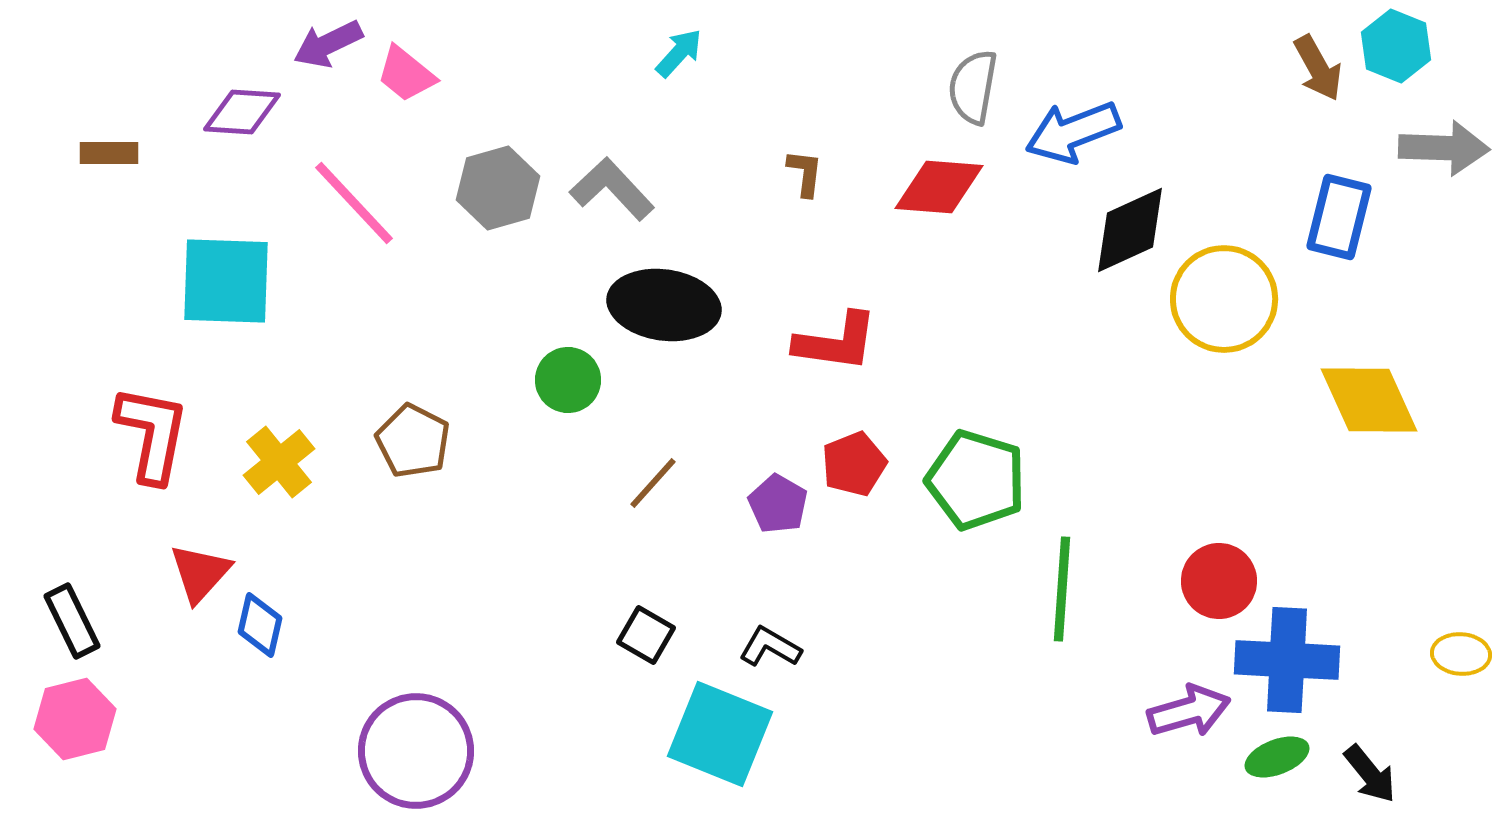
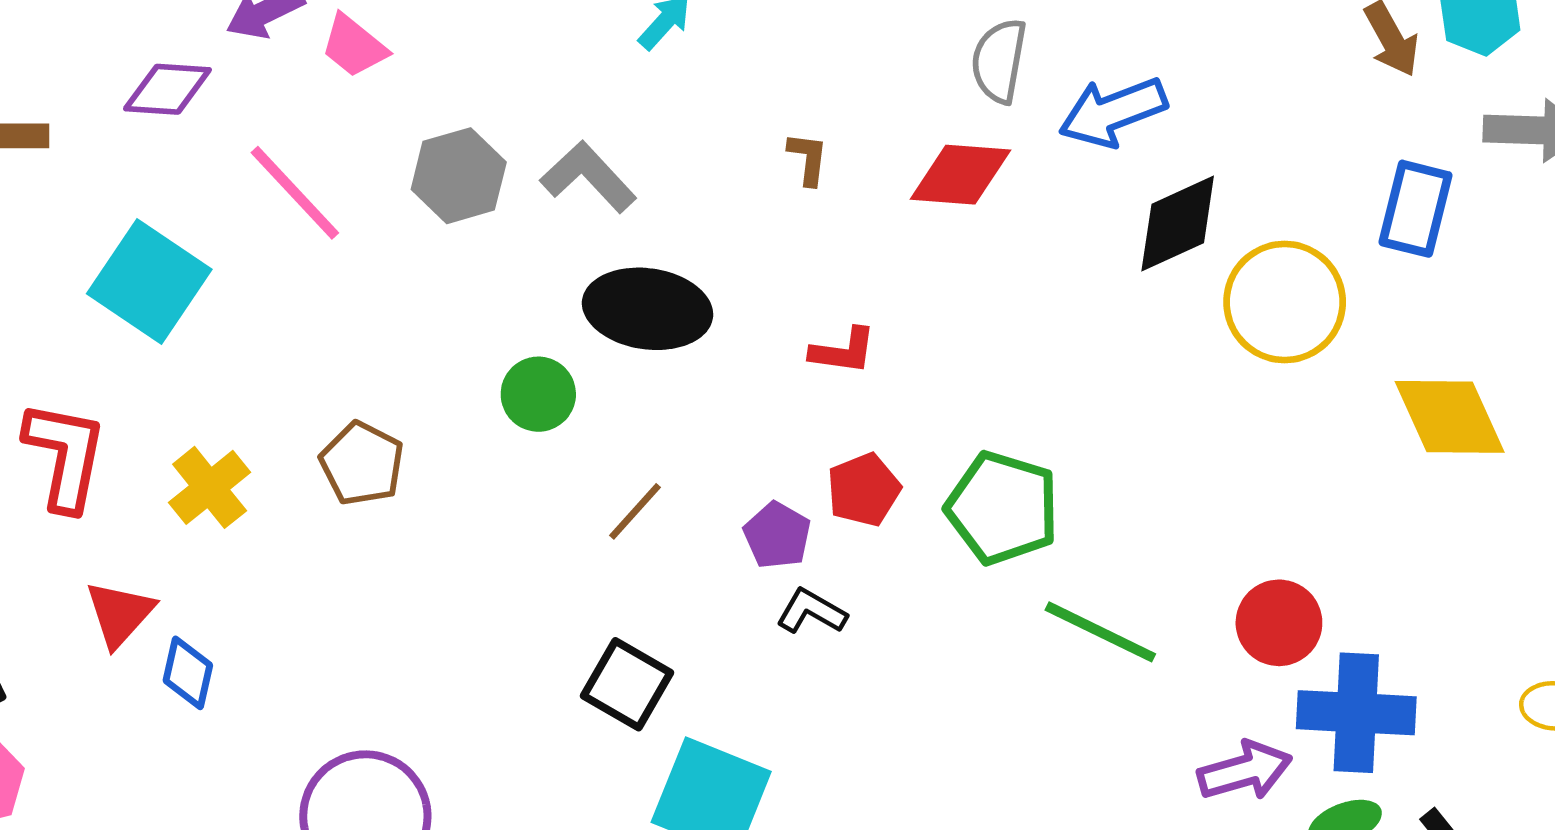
cyan square: (226, 281) -> (149, 282), turned 32
red L-shape: (836, 342) -> (843, 351), size x0.7
green line: (1062, 589) -> (1100, 632), turned -68
black square: (646, 635) -> (627, 684), size x1.4
black L-shape: (770, 647) -> (811, 611), moved

